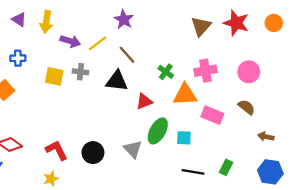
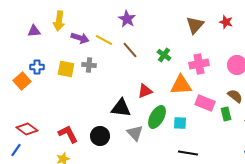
purple triangle: (19, 20) -> (34, 31), moved, turned -40
red star: (236, 23) -> (226, 22), size x0.6
yellow line: (98, 43) -> (104, 40), turned 66
blue cross: (18, 58) -> (37, 67), moved
green cross: (166, 72) -> (164, 55), moved
black triangle: (117, 81) -> (121, 108), moved
green rectangle: (226, 167) -> (226, 114), moved, turned -40

